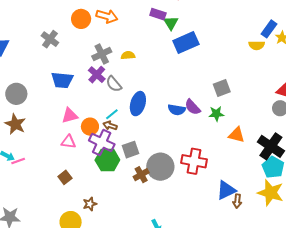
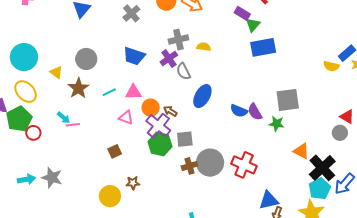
gray square: (222, 88) -> (288, 100), size x1.4
cyan line: (112, 114) -> (109, 92), moved
orange triangle: (237, 135) -> (301, 151), moved

